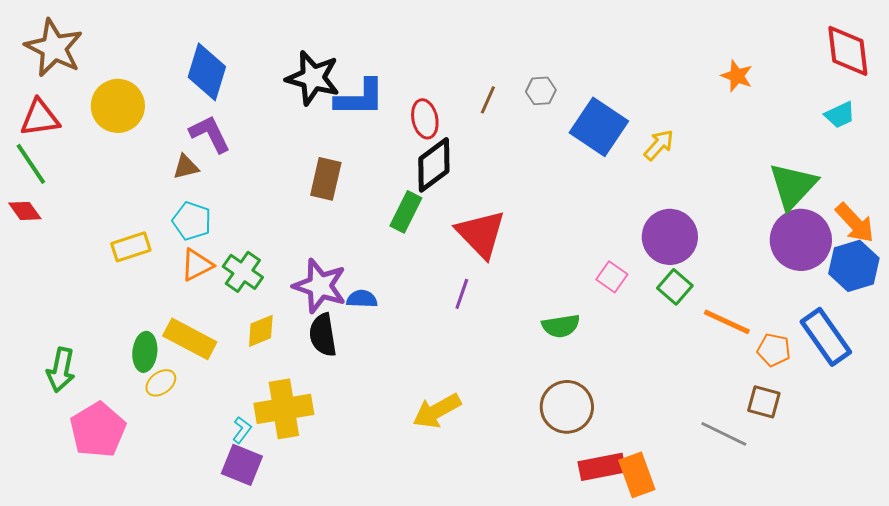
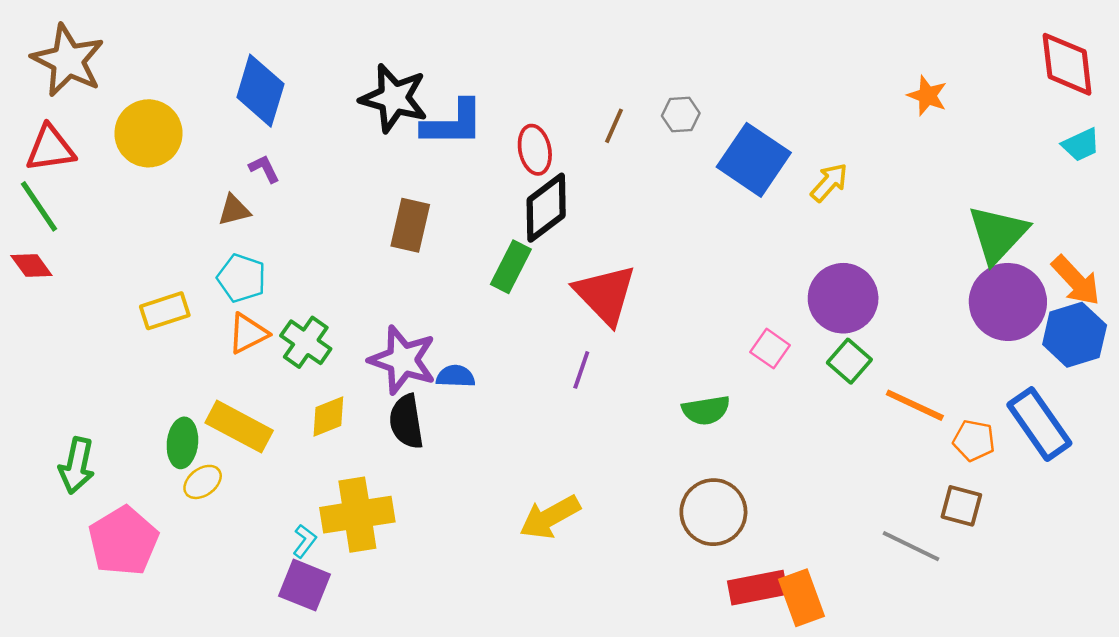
cyan trapezoid: (840, 115) -> (1081, 145), moved
purple L-shape: (210, 134) -> (264, 169), size x0.6

